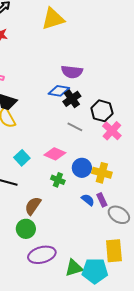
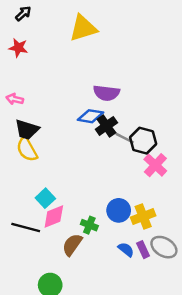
gray line: (75, 127) -> (125, 138), moved
pink diamond: (55, 154) -> (54, 217), moved, turned -45
yellow cross: (102, 173) -> (143, 217), turned -36
brown semicircle: (33, 206) -> (72, 245), moved
gray ellipse: (119, 215) -> (164, 247), moved

